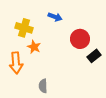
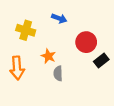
orange star: (34, 47) -> (48, 56), moved
gray semicircle: (43, 86) -> (58, 73), moved

